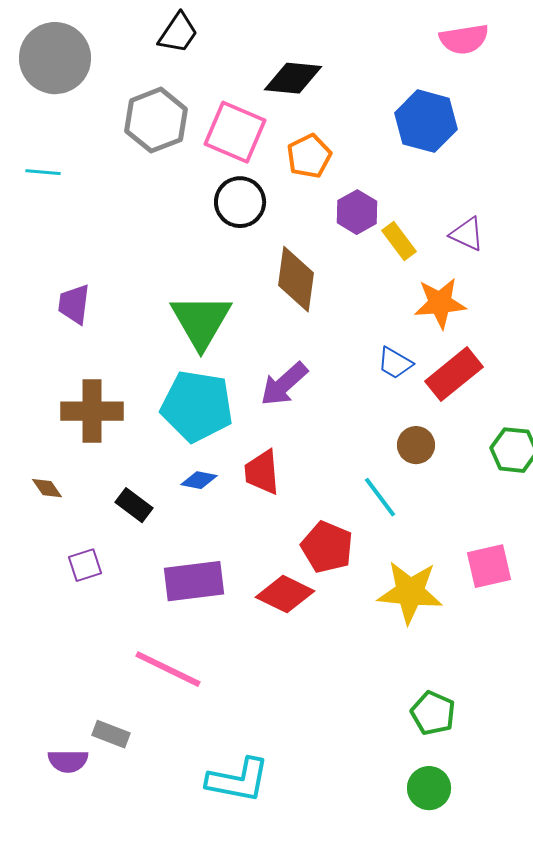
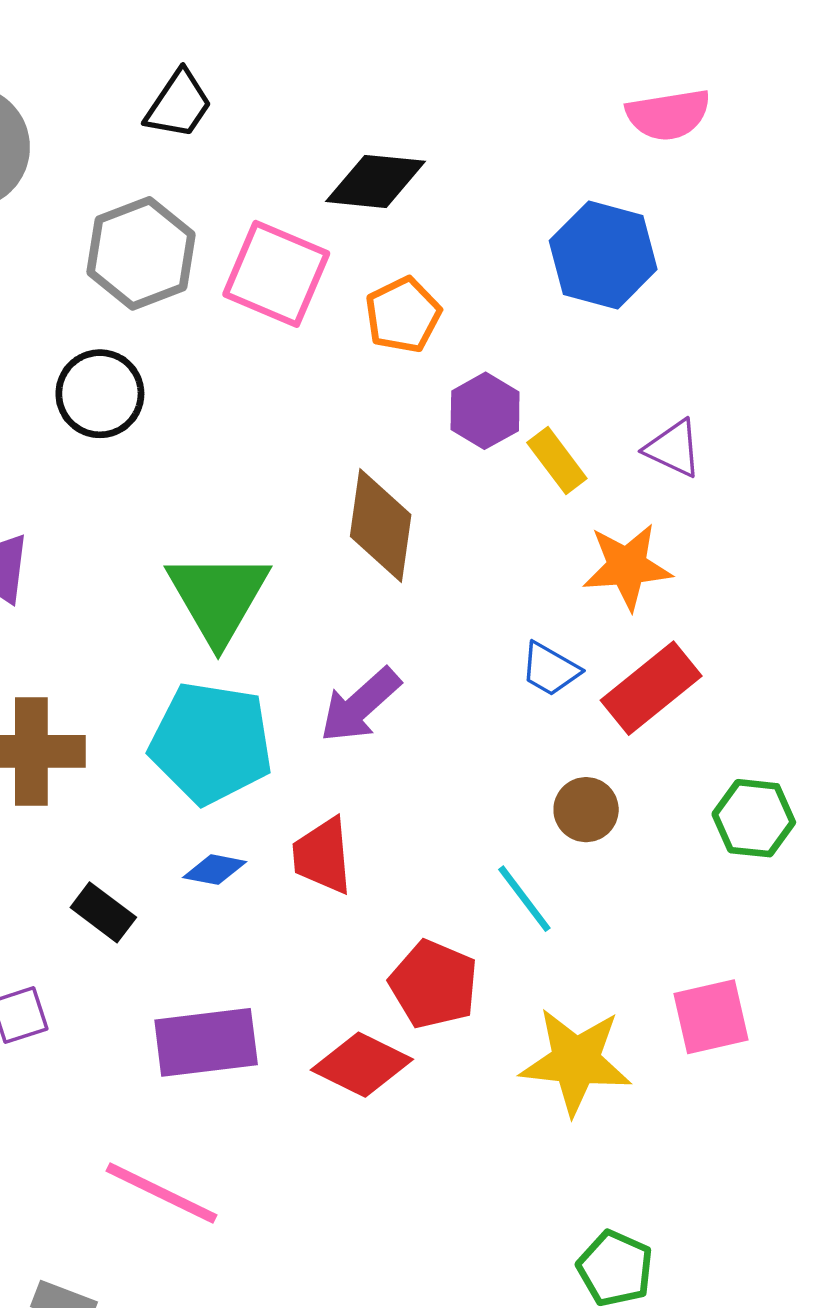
black circle: (240, 202) -> (100, 394), moved

